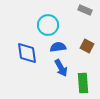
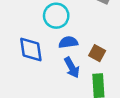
brown square: (87, 46) -> (97, 53), moved

